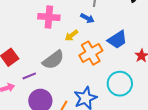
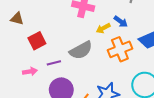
blue arrow: (87, 18) -> (121, 22), moved

